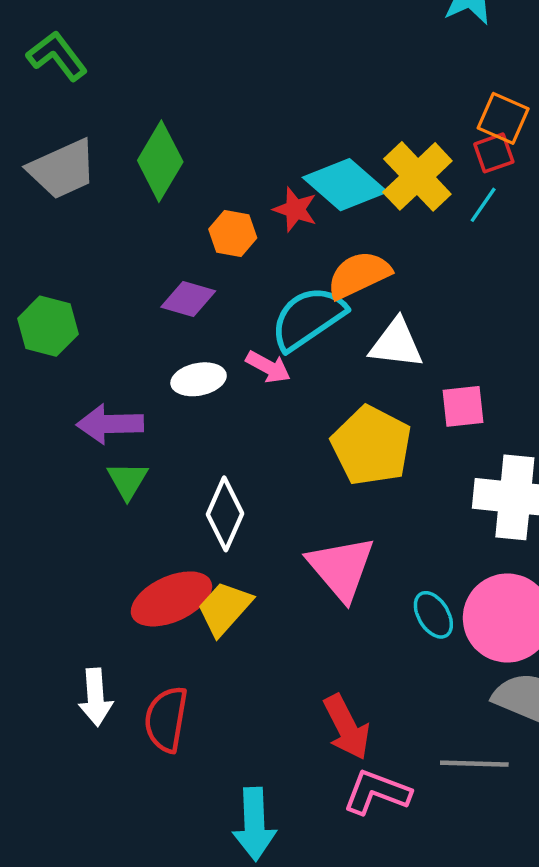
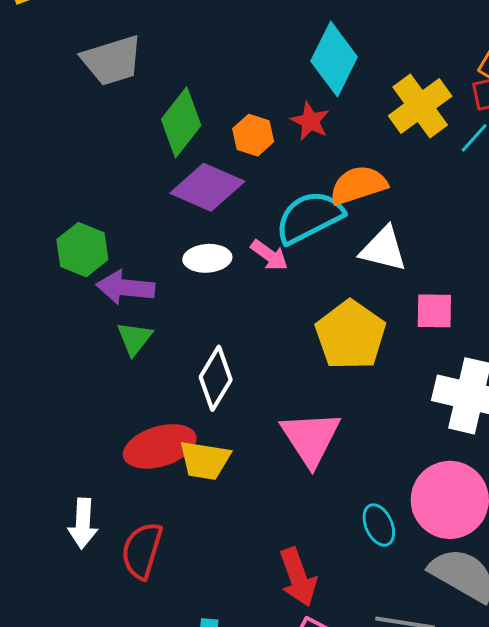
green diamond: (160, 161) -> (181, 122), moved
cyan diamond: (345, 185) -> (334, 59), moved, turned 68
purple diamond: (188, 299) -> (207, 187), size x1.5
green hexagon: (48, 326) -> (82, 250), moved
yellow trapezoid: (224, 608) -> (205, 460), turned -130
cyan ellipse: (433, 615) -> (379, 525), moved

